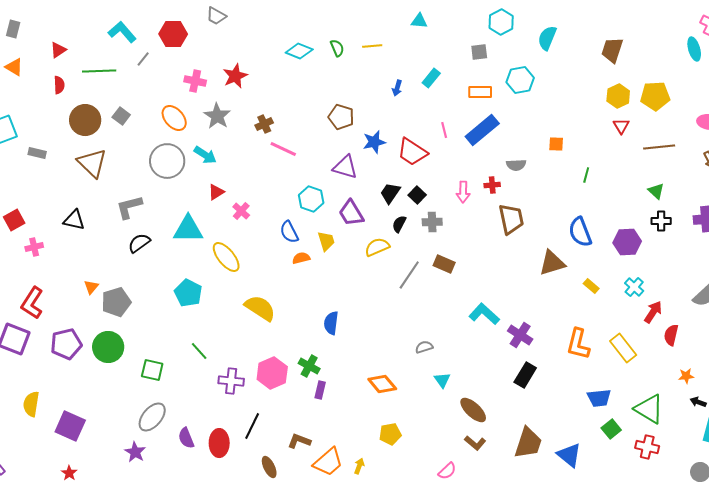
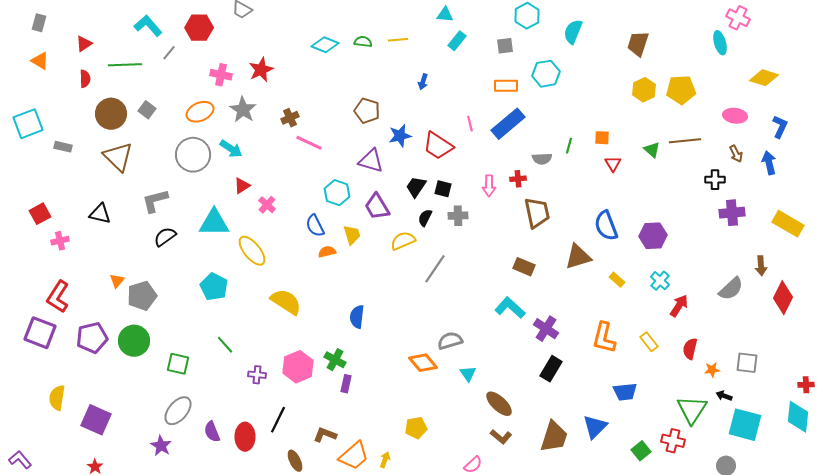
green semicircle: (337, 48) -> (363, 42), turned -60
cyan rectangle: (431, 78) -> (457, 41), moved
orange ellipse: (174, 118) -> (200, 112), turned -72
red triangle: (621, 126) -> (613, 164), moved
orange square: (556, 144) -> (602, 138), moved
green line: (586, 175) -> (569, 146), moved
green triangle: (656, 191) -> (652, 150), moved
black square: (417, 195) -> (443, 189), turned -30
black cross: (661, 221) -> (715, 180), moved
brown rectangle: (444, 264) -> (524, 267), moved
red semicircle: (671, 335) -> (690, 349), moved
gray semicircle: (424, 347) -> (450, 341), size x1.4
yellow rectangle: (623, 348) -> (649, 342), size x0.7
purple cross: (231, 381) -> (257, 375), size x0.7
orange diamond: (382, 384) -> (423, 363), moved
green triangle: (649, 409) -> (692, 410), moved, turned 32
green square: (611, 429) -> (641, 451), moved
blue triangle: (569, 455) -> (595, 427), moved, turned 36

